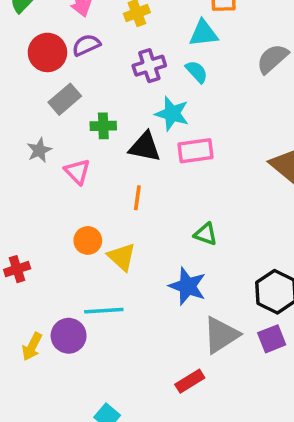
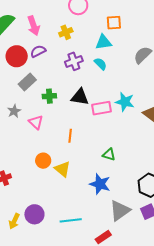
cyan star: (172, 114) -> (125, 102), moved
black triangle: (145, 147) -> (80, 97), moved
cyan line: (104, 311) -> (71, 220), moved

